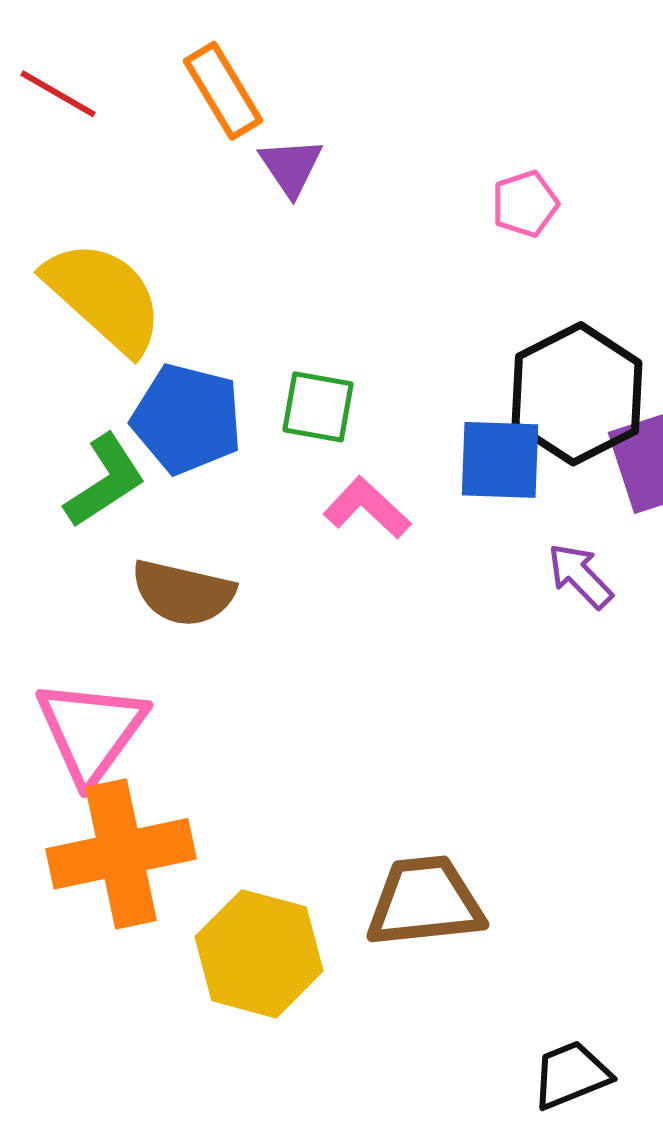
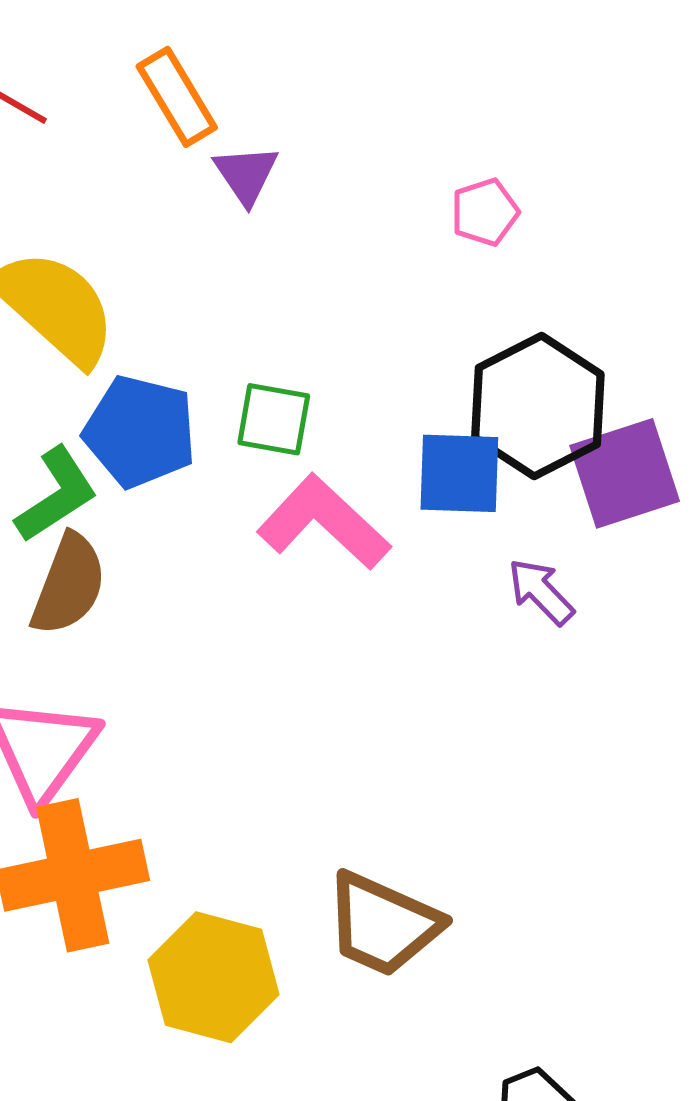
pink L-shape: (367, 508) -> (324, 522), size x1.5
brown semicircle: (183, 593) -> (69, 585), moved, turned -82
brown trapezoid: (425, 902) -> (383, 924), turned -150

